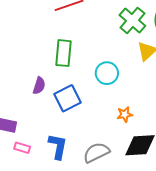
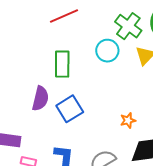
cyan circle: (107, 73) -> (107, 51), moved
purple semicircle: (39, 86) -> (40, 98), size x1.4

